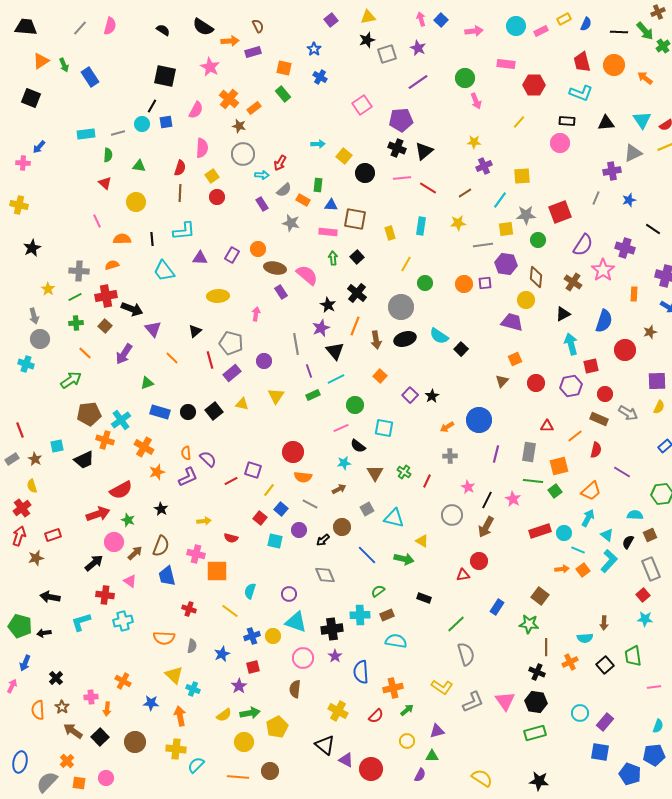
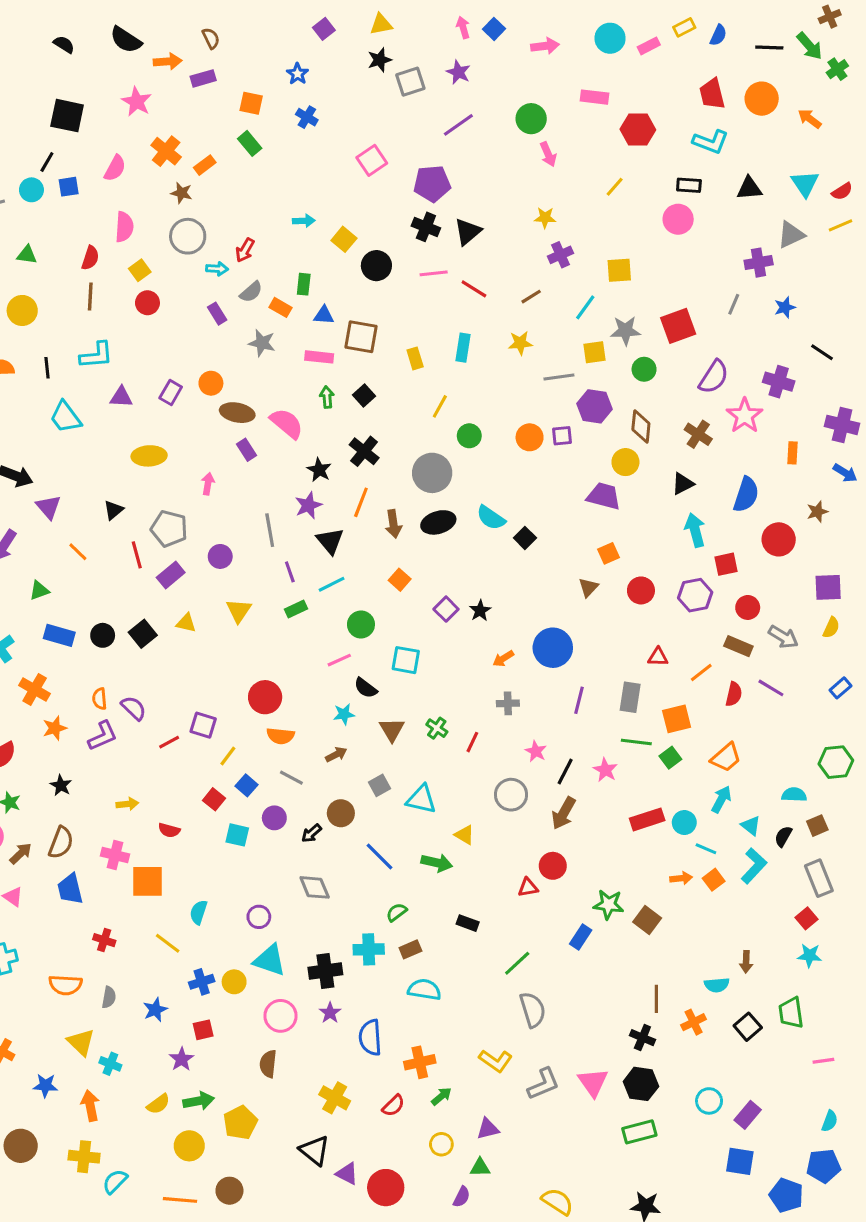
purple line: (622, 472) -> (771, 688), moved
green star: (529, 624) -> (608, 904), moved

